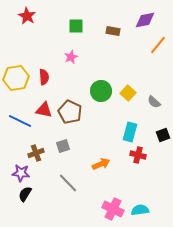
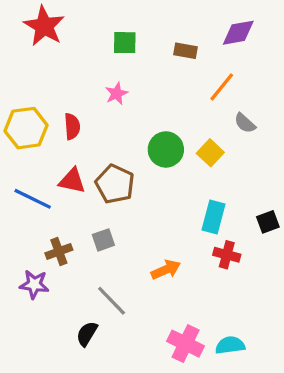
red star: (27, 16) -> (44, 26), size x1.4
orange line: (158, 45) -> (222, 87), moved
gray semicircle: (154, 102) -> (245, 123), moved
black semicircle: (25, 194) -> (87, 334), moved

